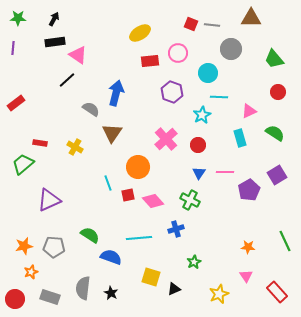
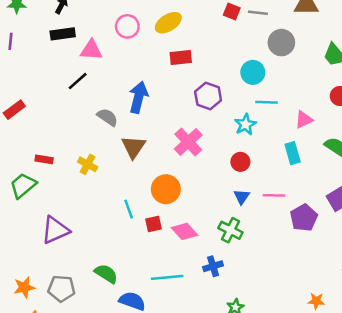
pink circle: (178, 53) -> (127, 26), moved
pink triangle: (78, 55) -> (91, 50), turned -30
pink cross: (166, 139) -> (188, 142), moved
orange star: (248, 247) -> (316, 301), moved

